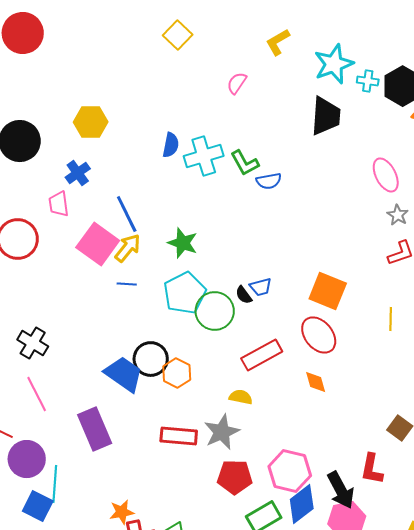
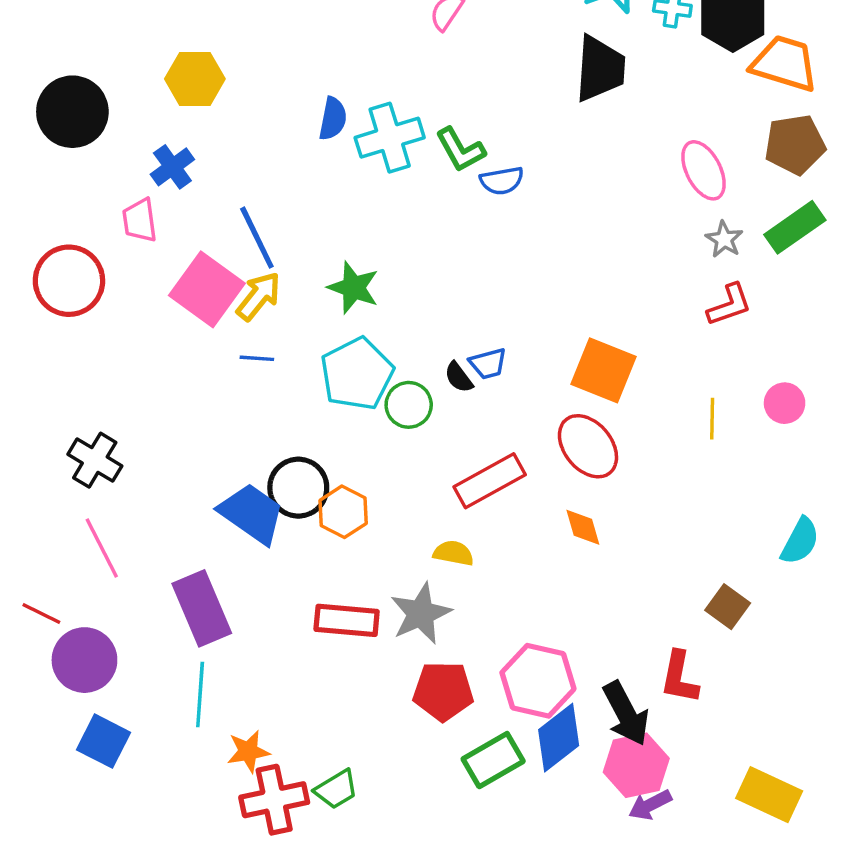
green circle: (215, 311) -> (409, 405), size x0.7
cyan line: (55, 484) -> (200, 695), moved

